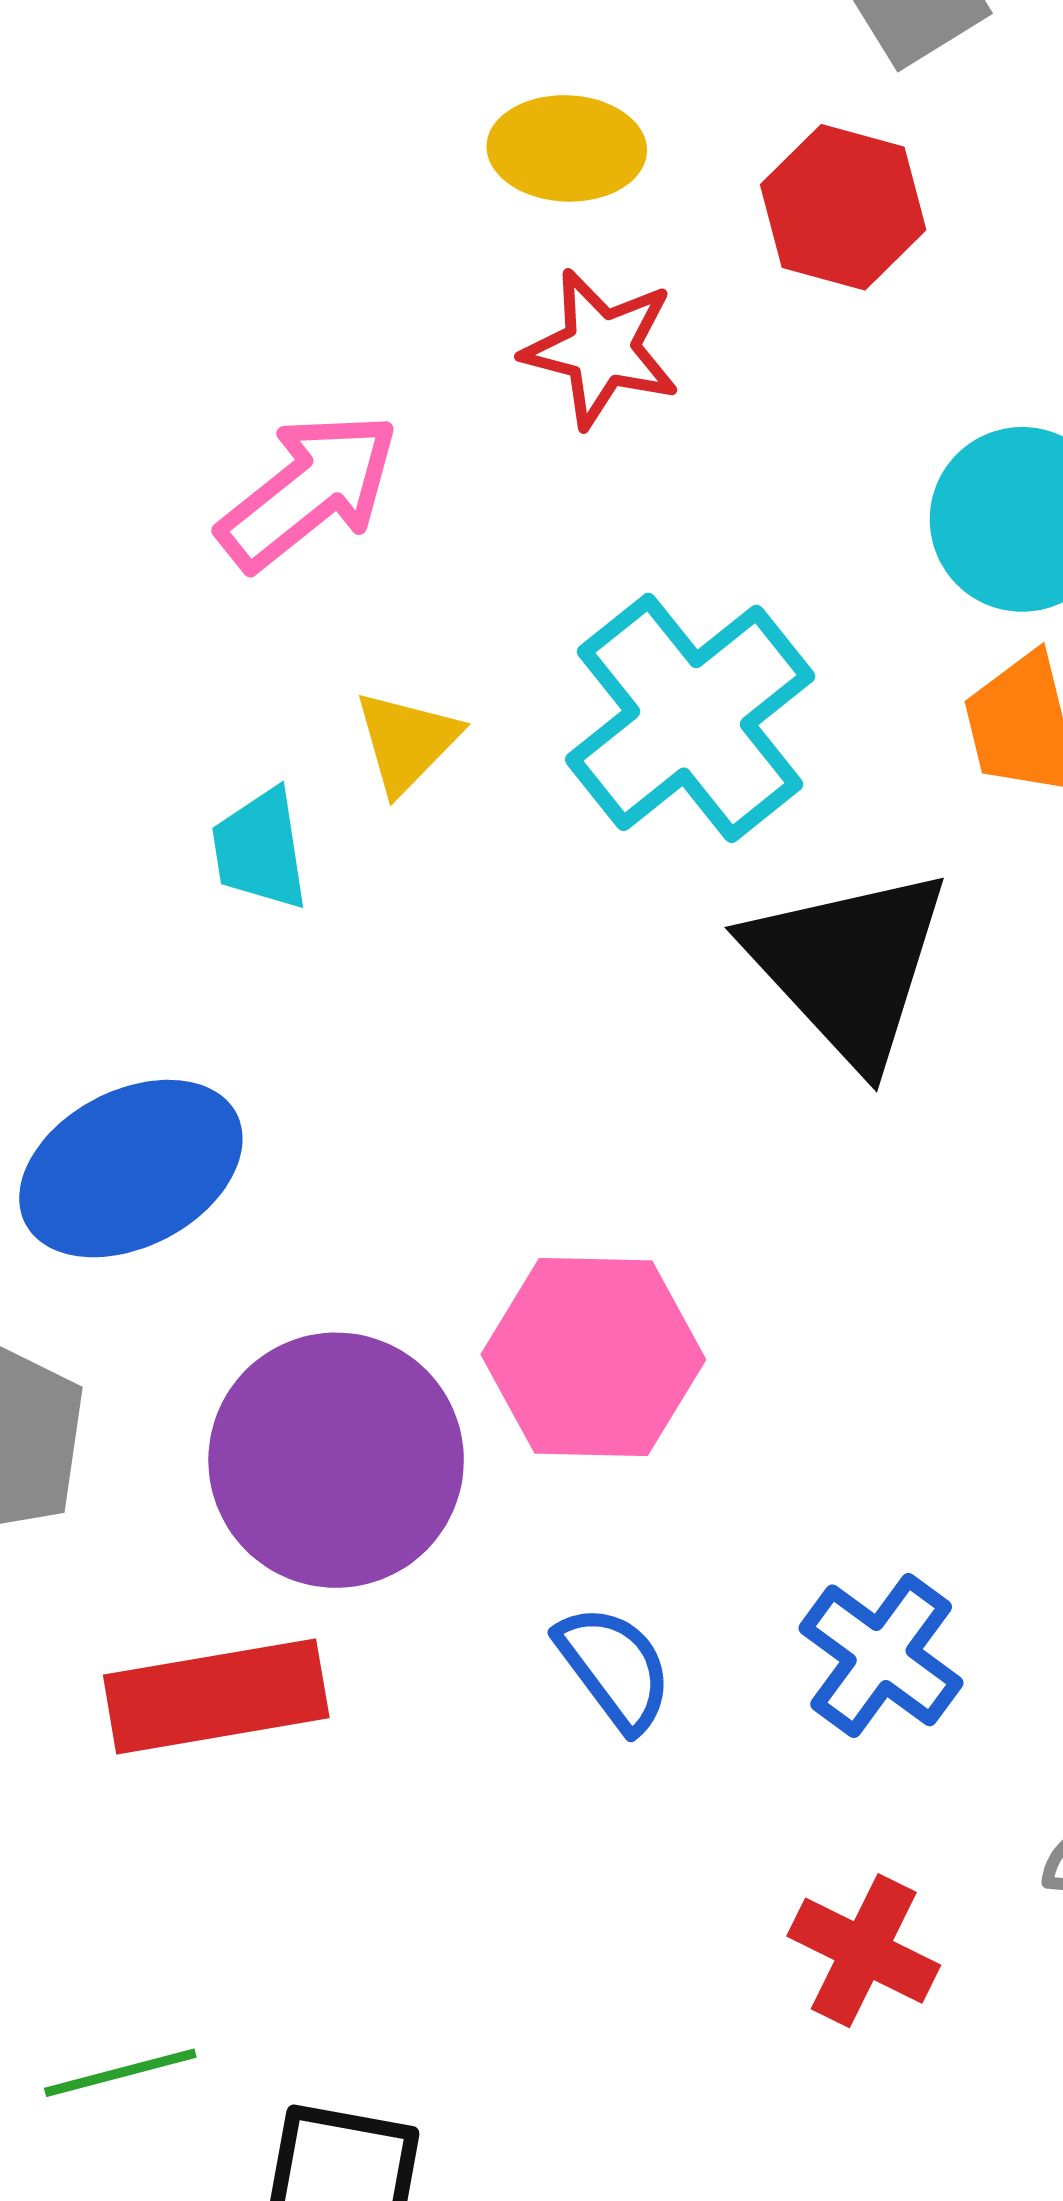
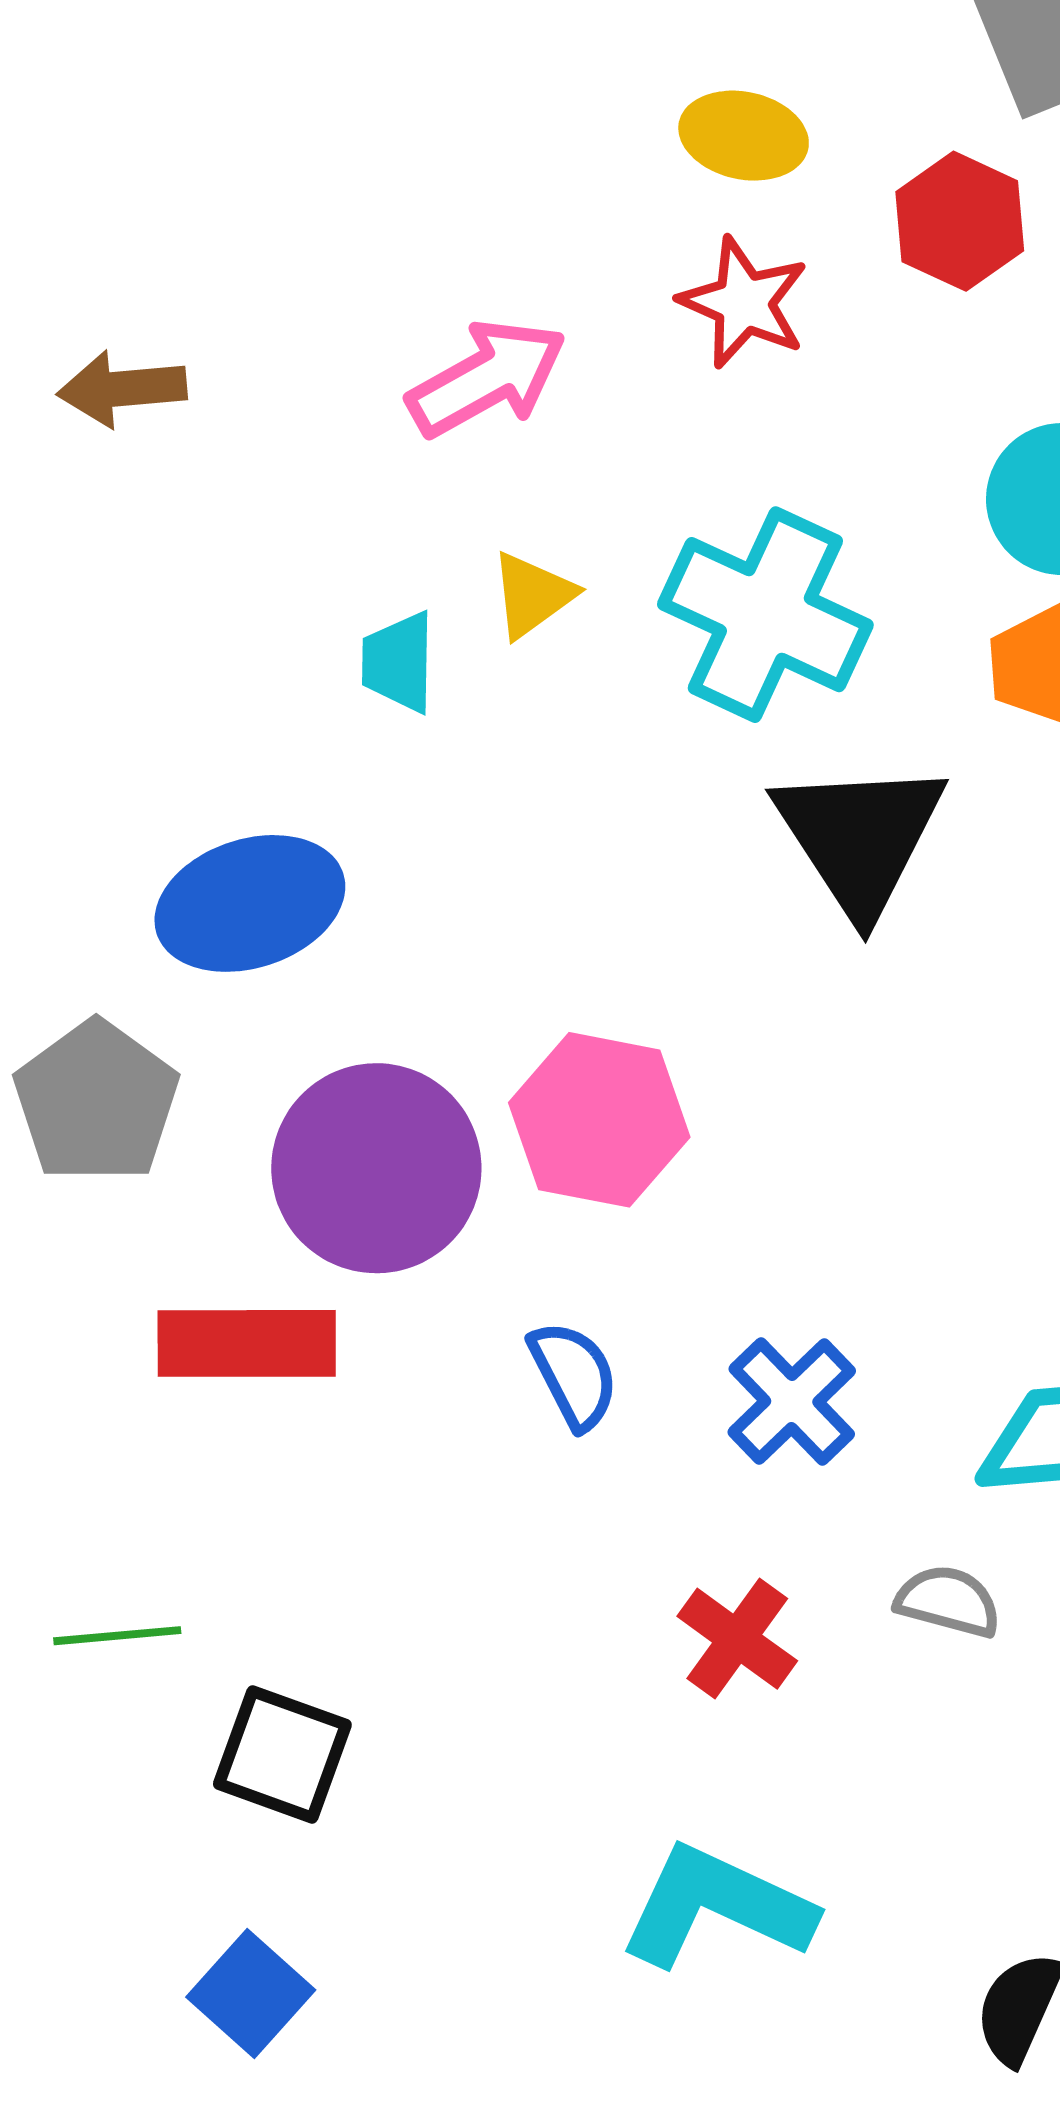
cyan cross: (690, 718) -> (765, 615), turned -36

